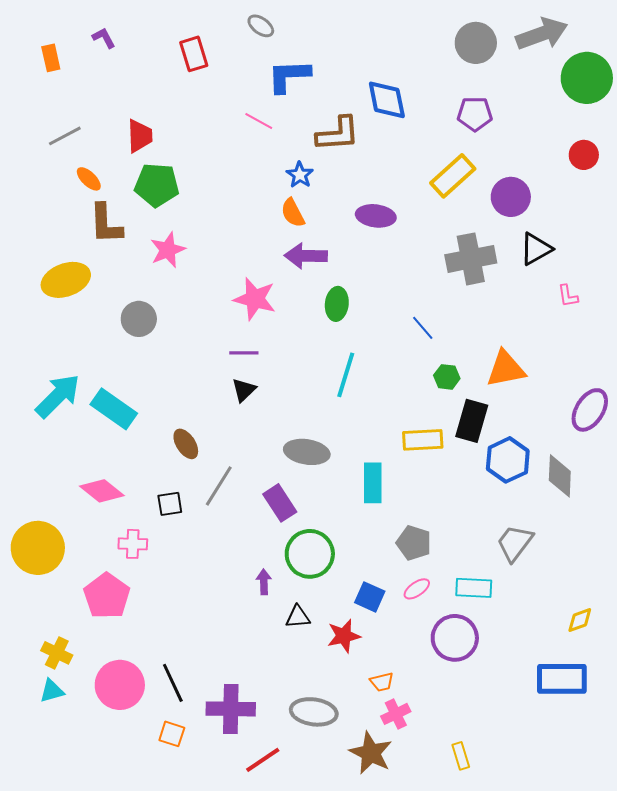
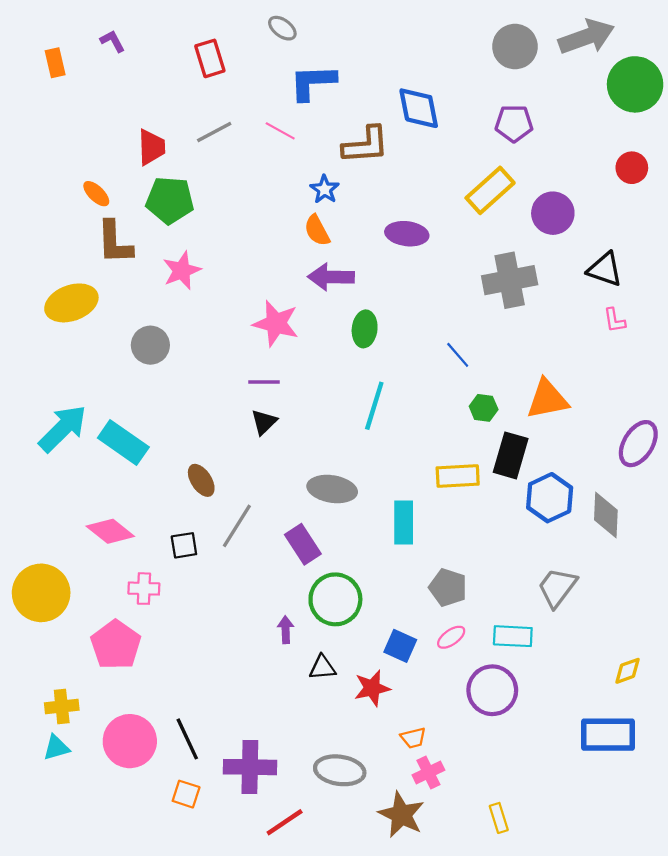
gray line: (65, 136) -> (214, 132), moved
black triangle: (536, 249) -> (605, 269), moved, turned 48
yellow cross: (57, 653) -> (62, 706), turned -32

